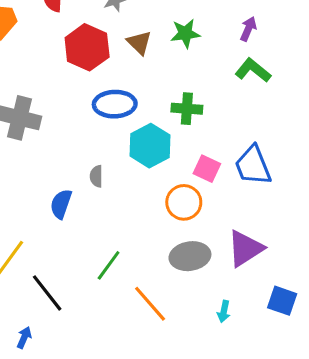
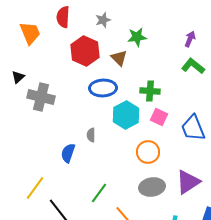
green star: (185, 33) -> (137, 37), moved
brown triangle: (139, 43) -> (119, 58), moved
pink square: (207, 169) -> (159, 117), moved

